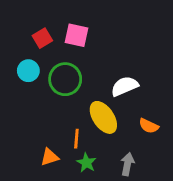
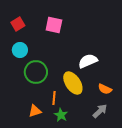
red square: (42, 38) -> (18, 24), moved
green circle: (65, 79) -> (36, 72), moved
gray arrow: (127, 164) -> (100, 111), moved, turned 35

